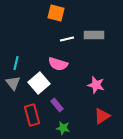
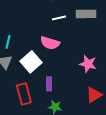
purple rectangle: (57, 105) -> (49, 84), turned 40

